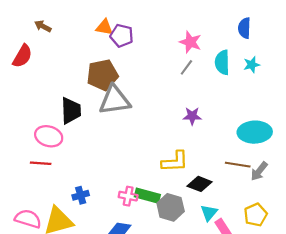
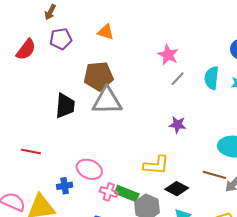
brown arrow: (43, 26) -> (50, 12), moved, turned -98
purple pentagon: (122, 36) -> (61, 39), moved, turned -30
pink star: (190, 42) -> (168, 55), moved
pink ellipse: (49, 136) -> (89, 169), moved

